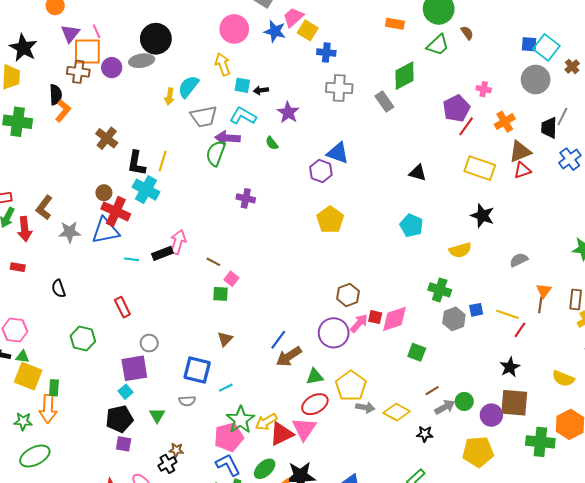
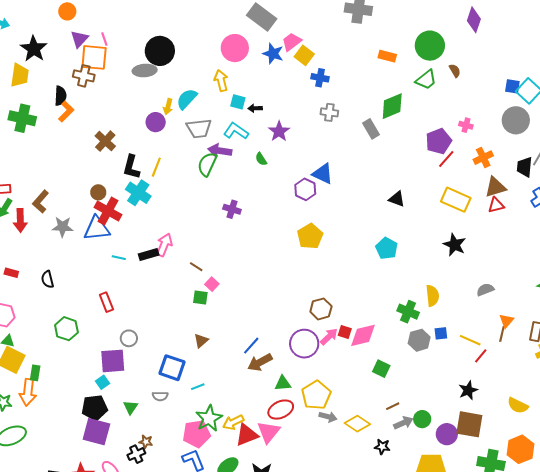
purple circle: (112, 68) -> (156, 122), moved
gray cross: (339, 88) -> (329, 112), size x0.7
yellow semicircle: (460, 250) -> (432, 296), moved, turned -85
red rectangle: (18, 267) -> (11, 273), moved
purple square: (124, 444) -> (96, 432), size x1.8

